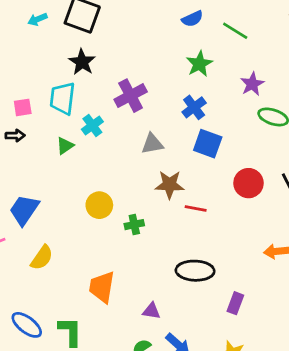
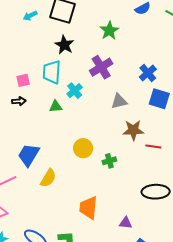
green star: (199, 64) -> (109, 31), moved
green triangle: (65, 146) -> (56, 106), turned 32
yellow semicircle: (42, 258) -> (48, 178), moved

